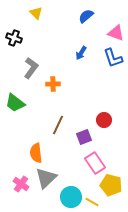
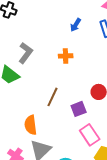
gray L-shape: (31, 68) -> (26, 53), moved
orange cross: (53, 84) -> (66, 56), moved

